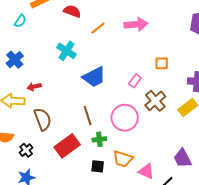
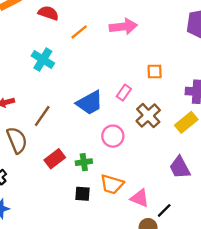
blue trapezoid: (94, 77) -> (90, 103), moved
brown line: (88, 115) -> (42, 116), moved, turned 54
pink circle: (125, 118) -> (113, 136), size x0.7
red rectangle: (67, 146) -> (55, 159), moved, size x0.7
purple trapezoid: (183, 158) -> (180, 168), moved

